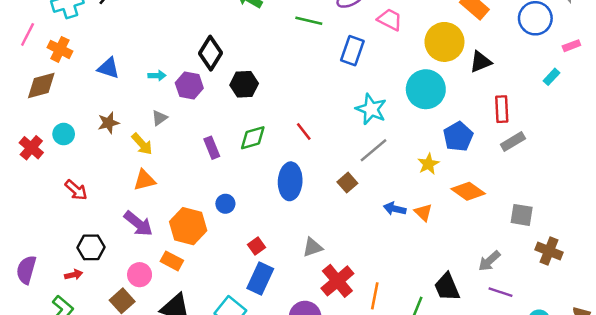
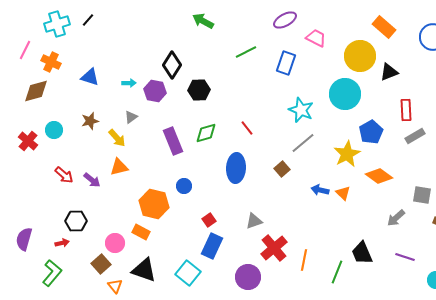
green line: (309, 21) -> (246, 52), moved, turned -40
purple rectangle: (212, 148) -> (173, 141), size x1.5
yellow star: (428, 164) -> (347, 154), size x1.5
purple arrow: (138, 224) -> (92, 180), moved, size x0.7
gray arrow: (489, 261) -> (396, 218), moved

